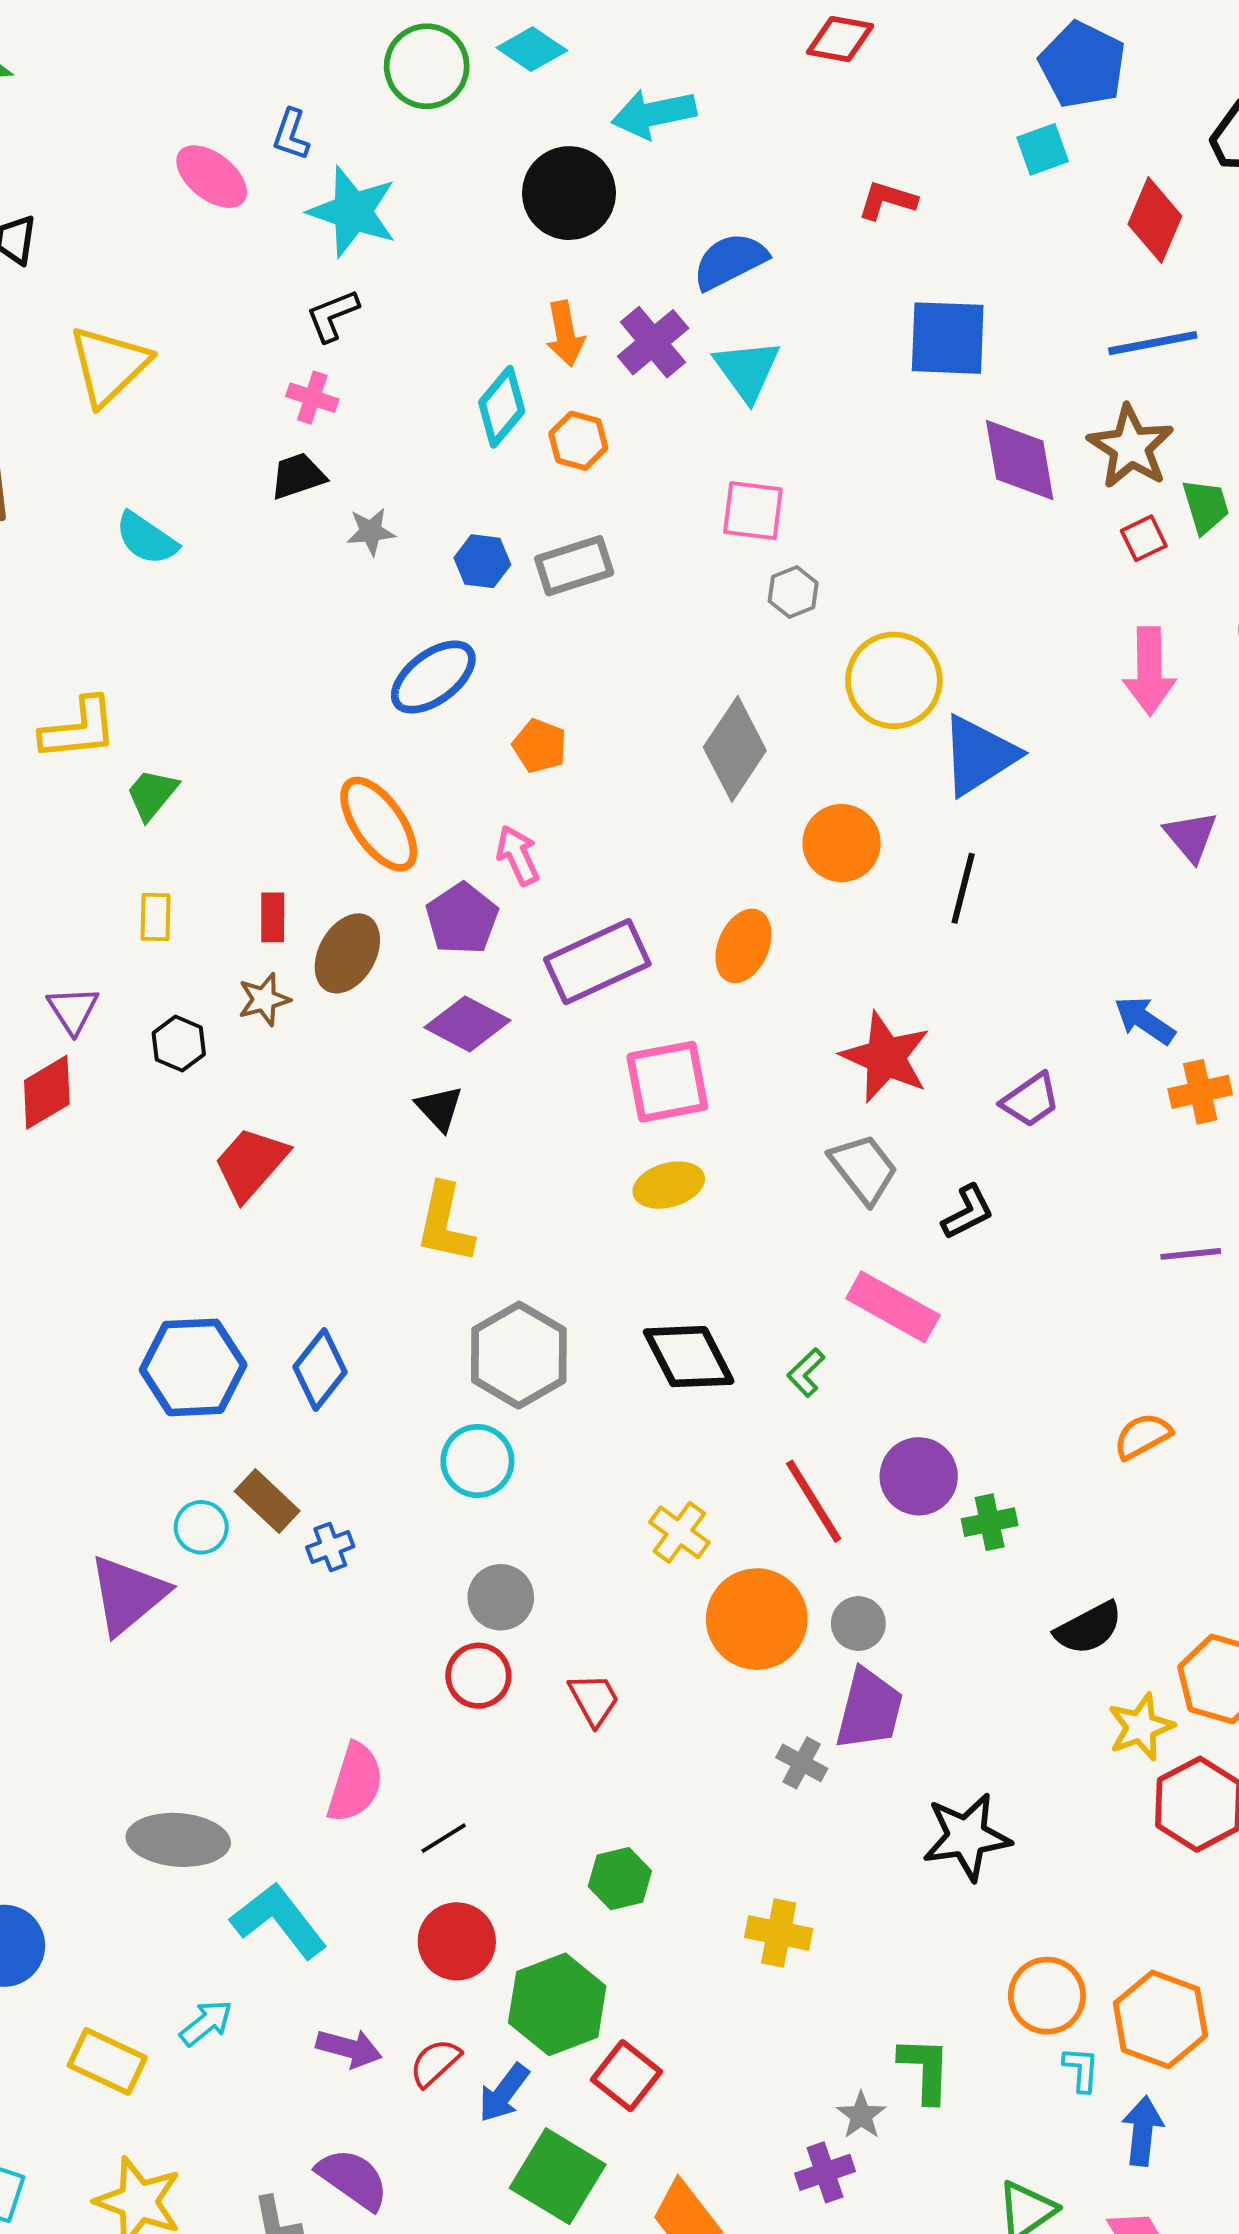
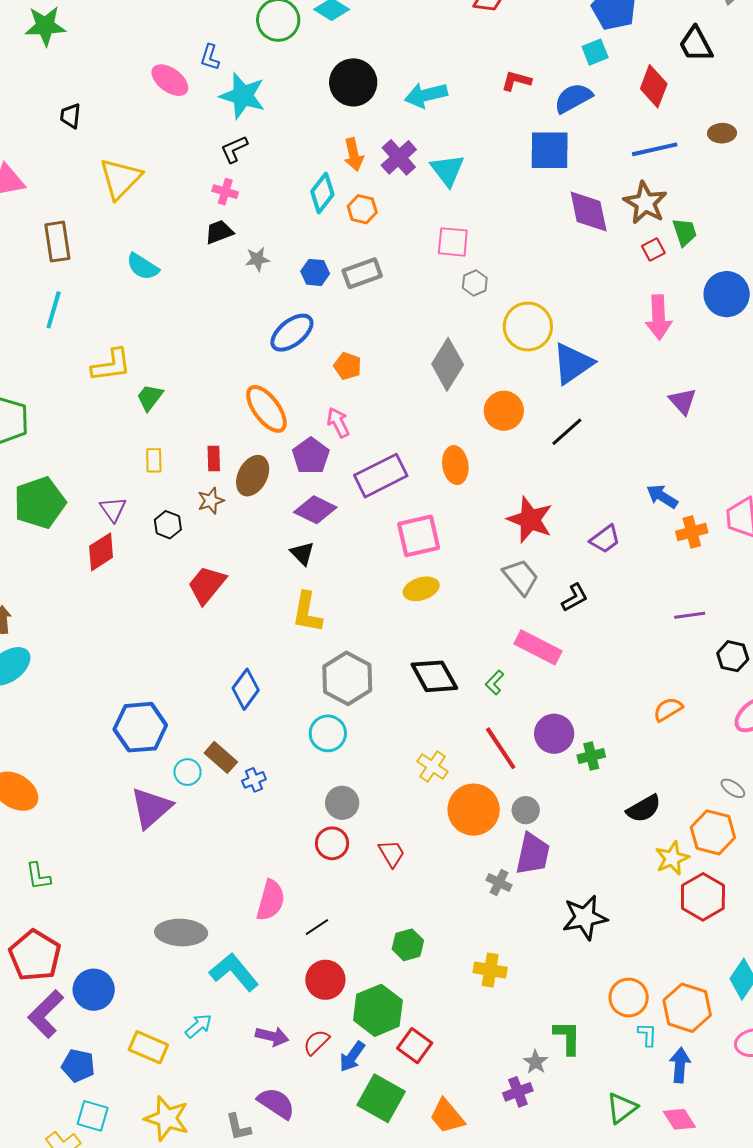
cyan arrow: (654, 114) -> (426, 95), moved
blue semicircle: (730, 261) -> (573, 98), moved
black line: (963, 888) -> (567, 432), turned 36
orange ellipse: (743, 946) -> (455, 465), turned -30
blue hexagon: (193, 1367) -> (140, 727), moved

